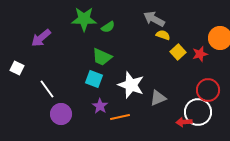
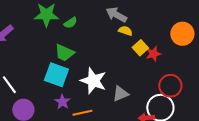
red star: (200, 54) -> (153, 54), moved
cyan square: (94, 79) -> (56, 75), size x1.4

